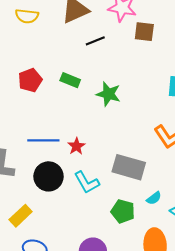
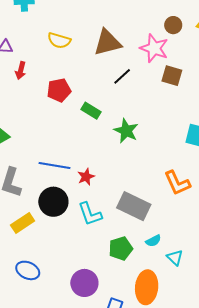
black line: (95, 41) -> (122, 76), turned -30
red pentagon: (30, 80) -> (59, 90), moved
green pentagon: (123, 211) -> (121, 248), turned 30
yellow rectangle: (21, 216) -> (23, 223), moved

